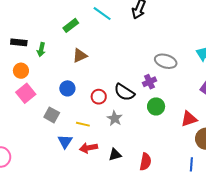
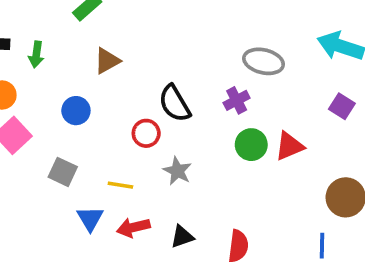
blue circle: (67, 88) -> (76, 111), moved
black semicircle: (124, 92) -> (175, 103), moved, turned 30
red triangle: (189, 119) -> (289, 146), moved

